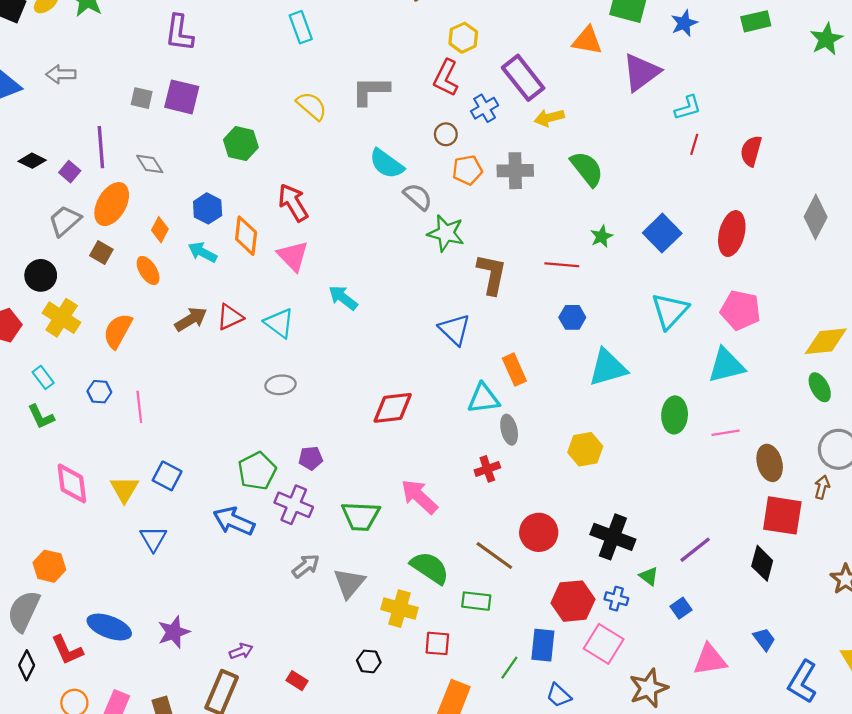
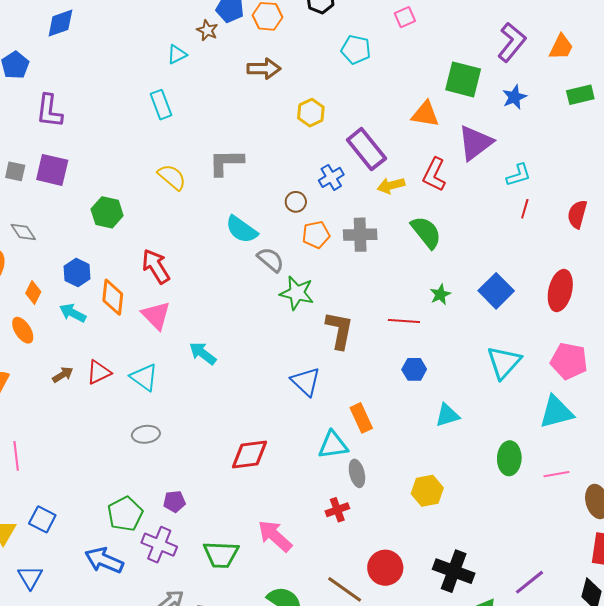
red L-shape: (446, 78) -> (434, 175), moved
brown arrow: (191, 319) -> (63, 375), size x0.7
cyan triangle: (608, 368) -> (447, 415), size x0.7

